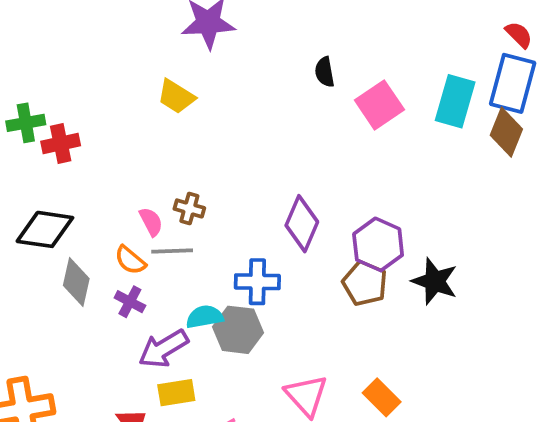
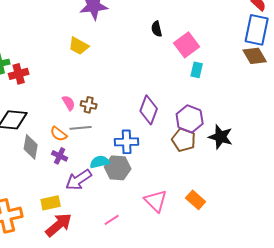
cyan rectangle: (455, 101) -> (197, 70), moved, size x0.6
brown diamond: (506, 132) -> (255, 56), turned -50
pink semicircle: (151, 222) -> (69, 103), moved
yellow rectangle: (176, 393) -> (51, 203), moved

